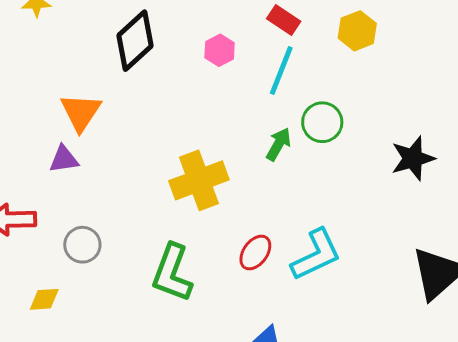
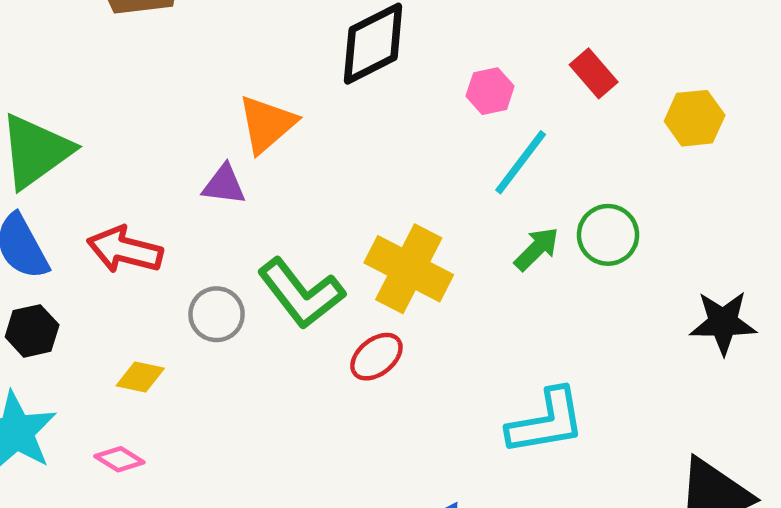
cyan line: (281, 70) -> (521, 162), moved
yellow cross: (199, 180) -> (409, 269), turned 32
red ellipse: (255, 253) -> (376, 357), moved
green L-shape: (172, 273) -> (301, 293), moved, turned -74

